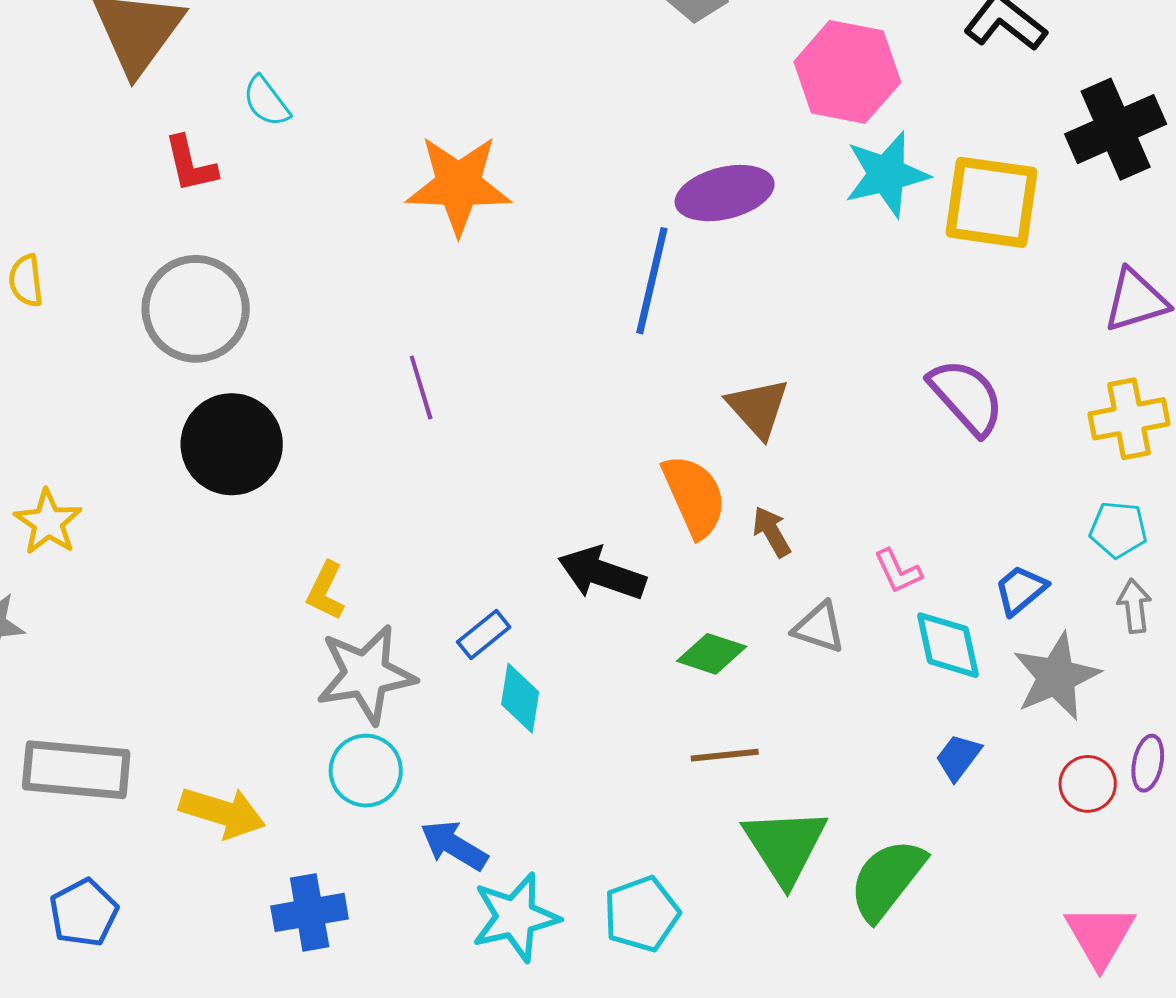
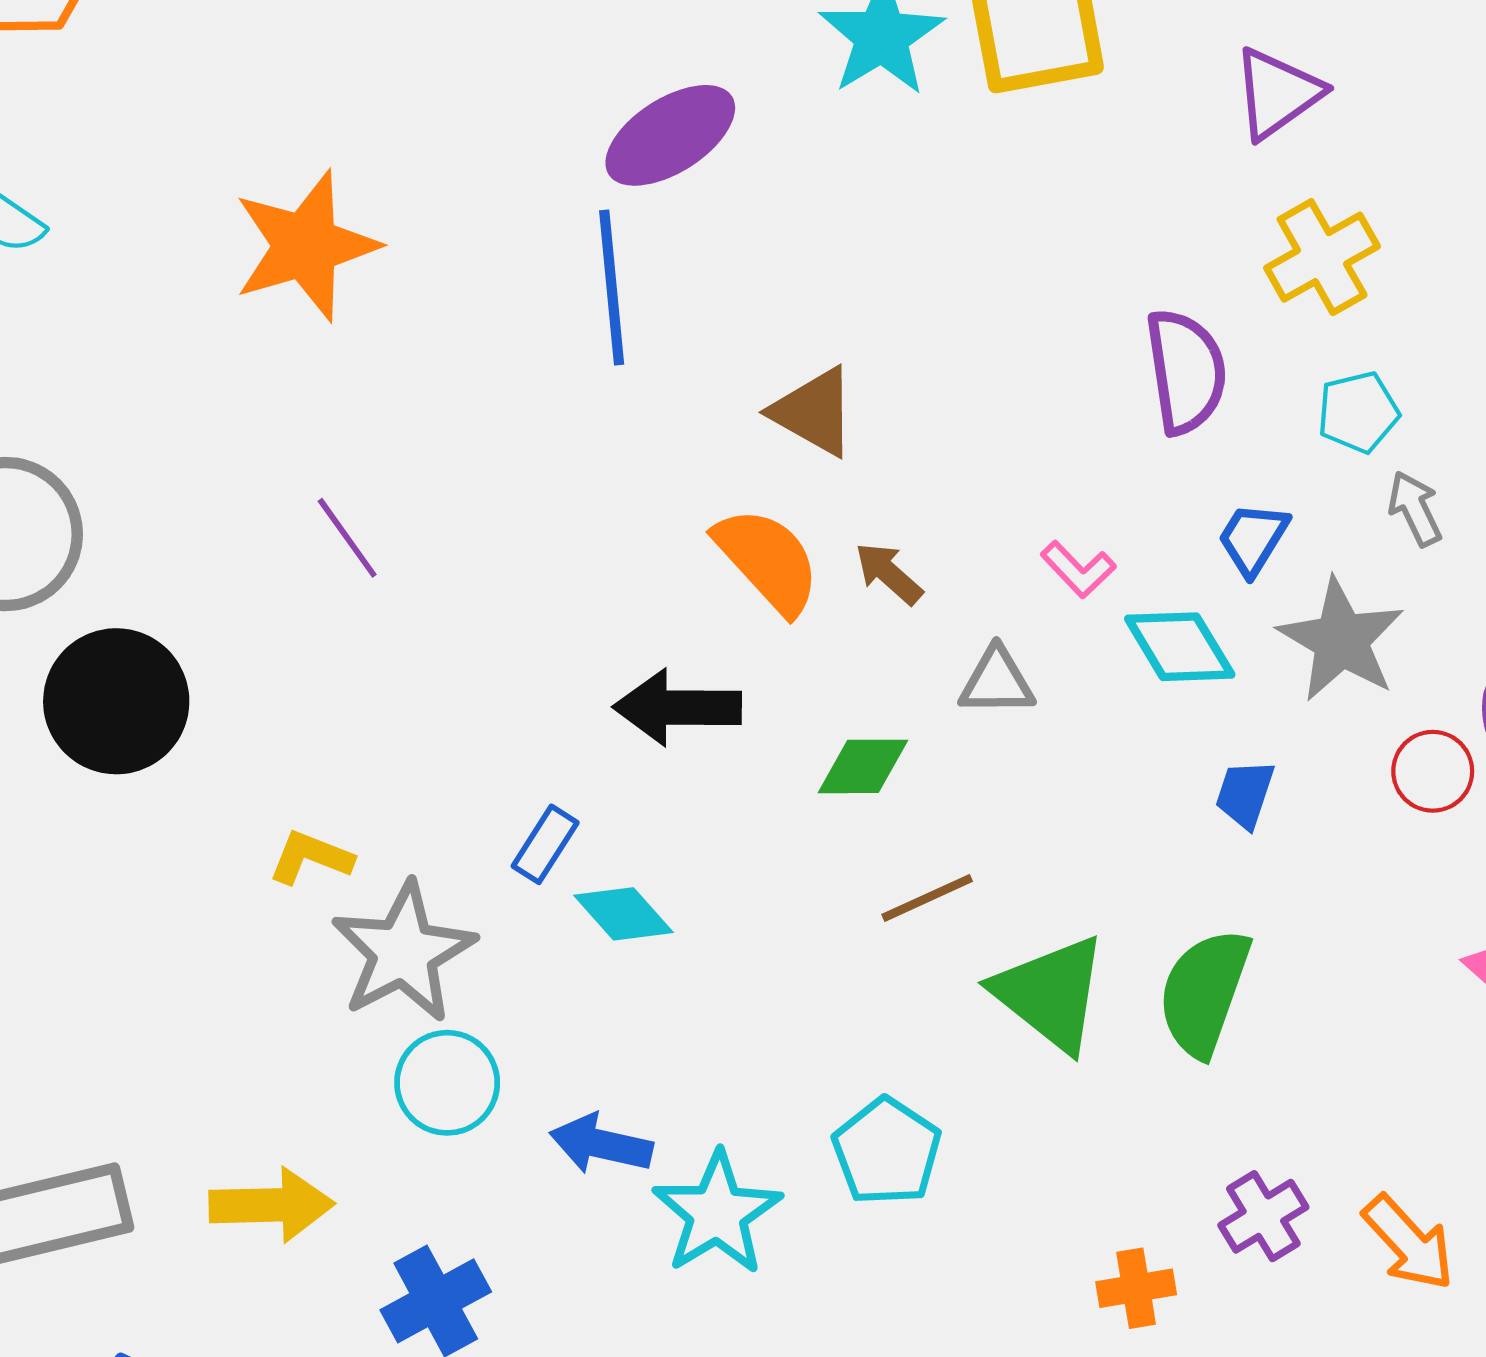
purple semicircle: (966, 397) -> (1186, 371), moved, turned 52
yellow L-shape: (326, 591) -> (311, 857), turned 104
cyan diamond: (520, 698) -> (624, 914), turned -32

